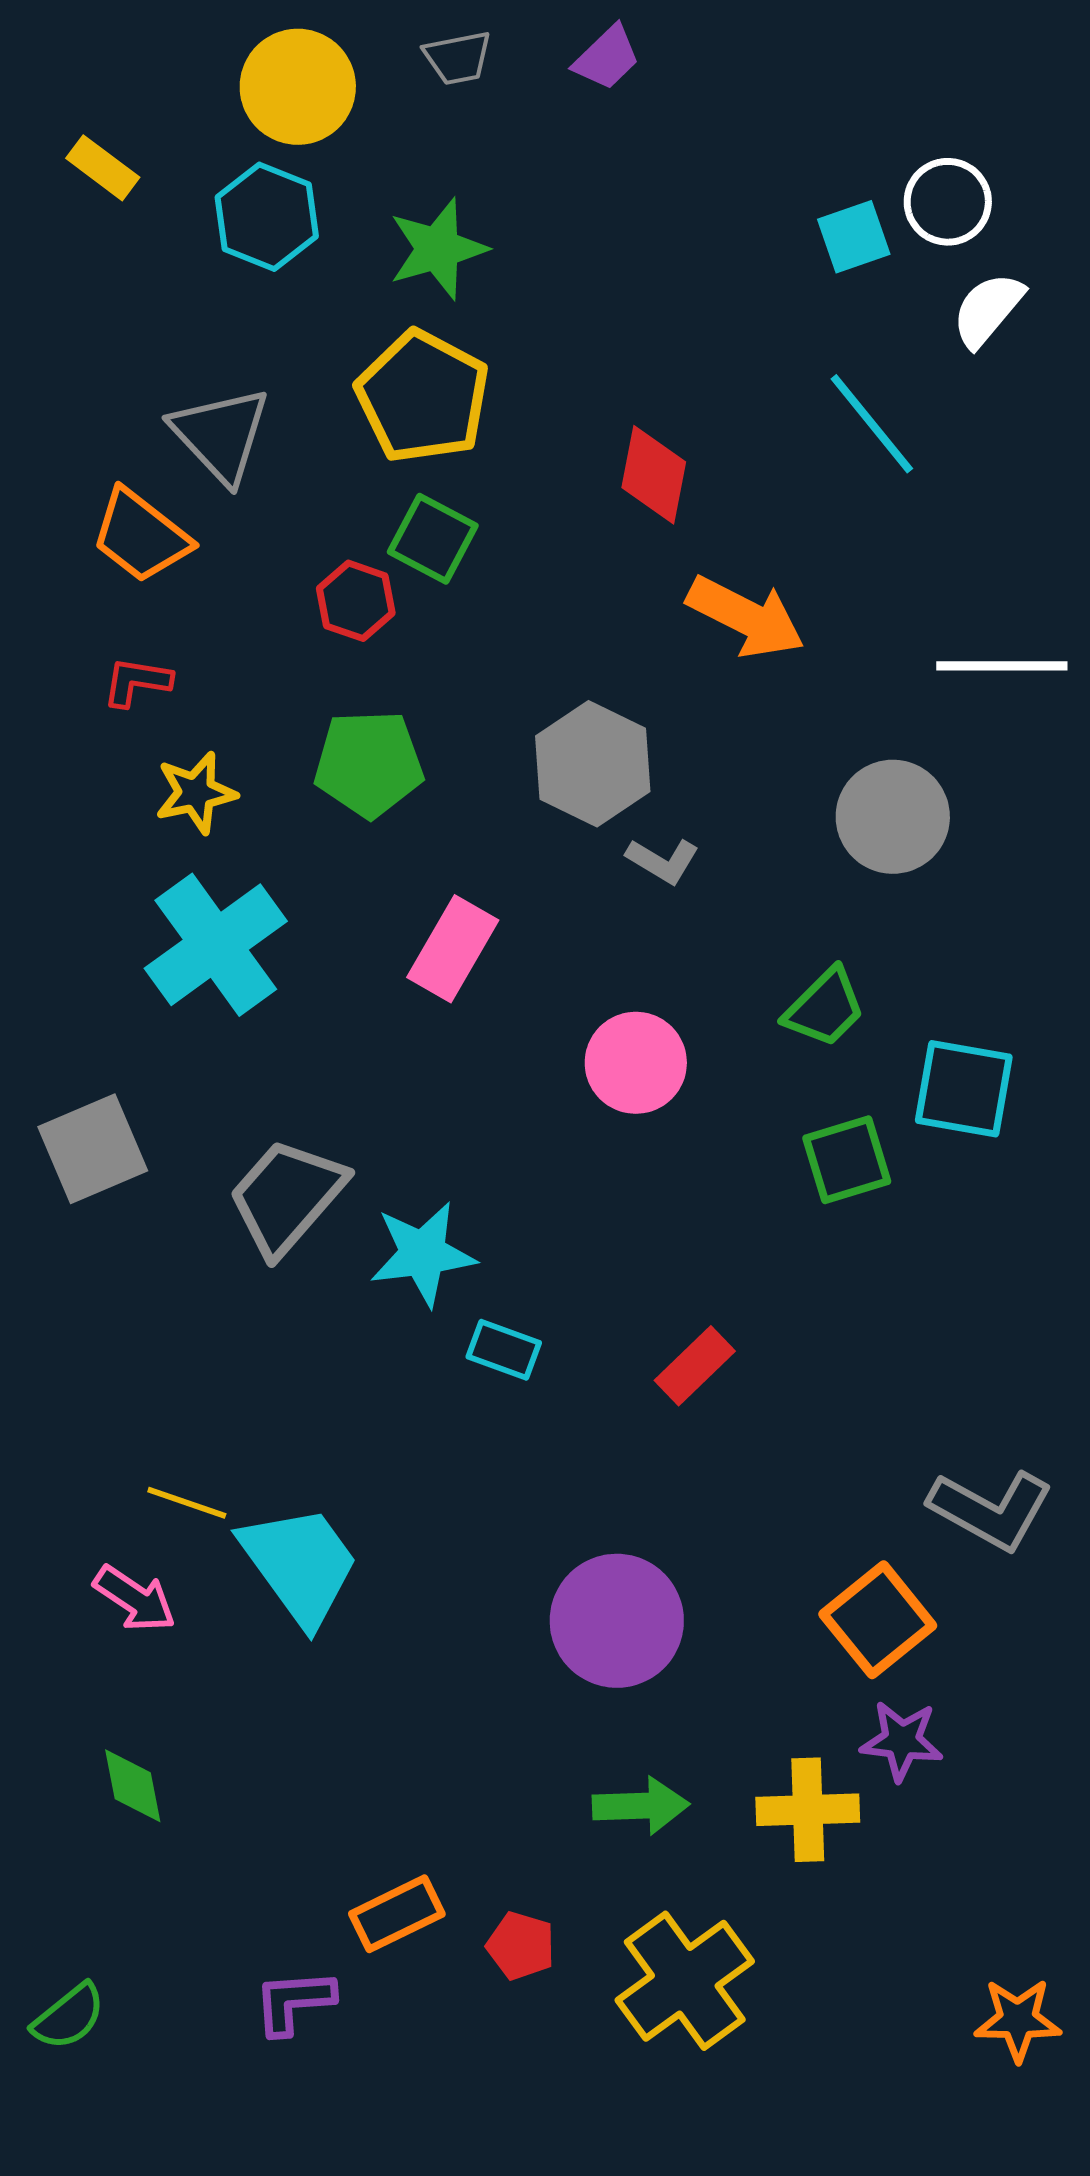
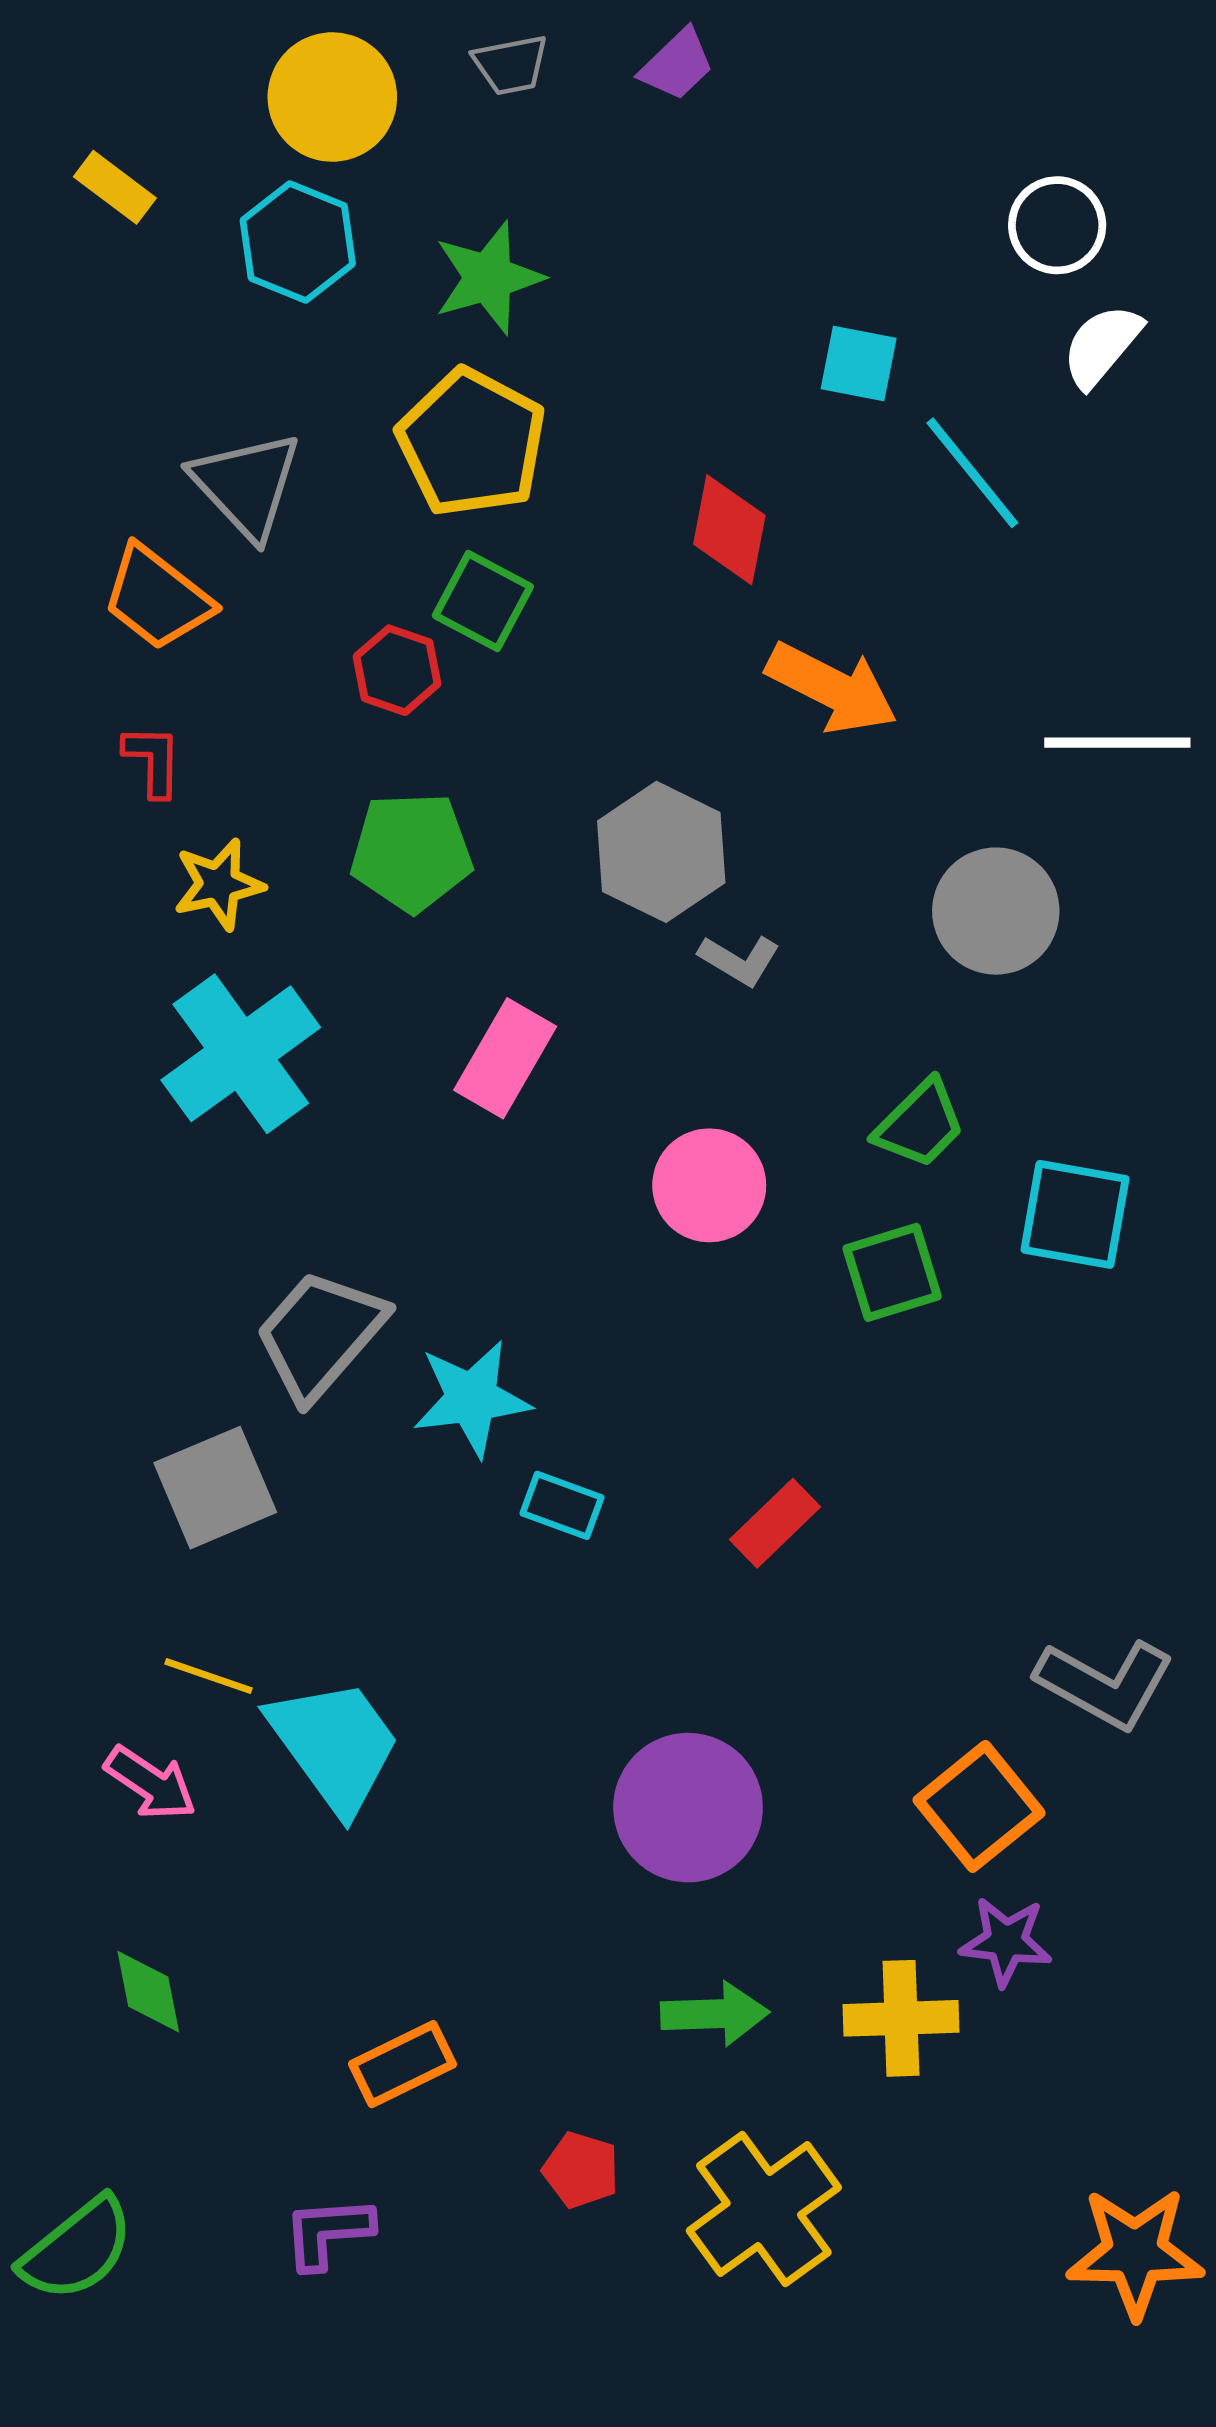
cyan square: (854, 237) -> (859, 364), moved, turned 30
red L-shape: (137, 682) -> (153, 761), turned 82
gray square: (93, 1149) -> (215, 1488), moved
green square: (847, 1160) -> (892, 1272), moved
orange rectangle: (397, 1914) -> (403, 2064), moved
green semicircle: (69, 2017) -> (77, 2249), size x1.4
orange star: (1018, 2020) -> (1135, 2253), size x1.4

